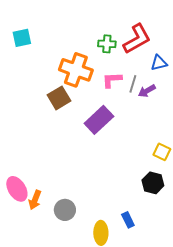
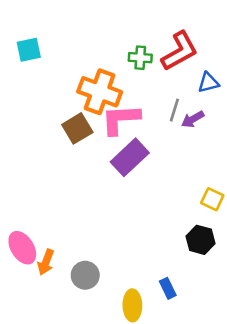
pink L-shape: (112, 80) -> (121, 119), moved, size x1.5

